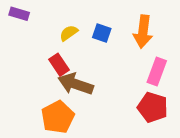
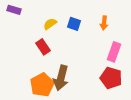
orange arrow: (143, 32) -> (104, 23), size x0.6
brown arrow: (76, 84) -> (61, 78), moved, turned -95

